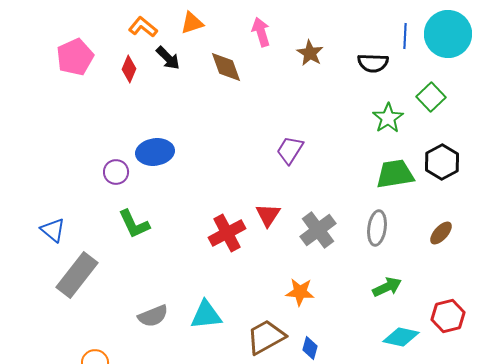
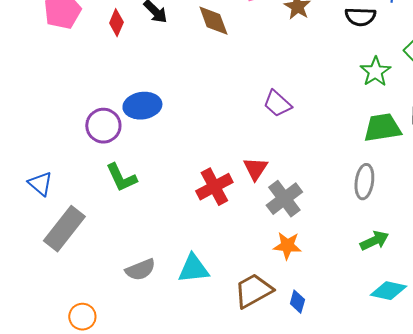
purple trapezoid: (290, 150) -> (277, 104), turned -80
purple circle: (116, 172) -> (103, 126), size x1.4
gray cross: (318, 230) -> (284, 199), moved

